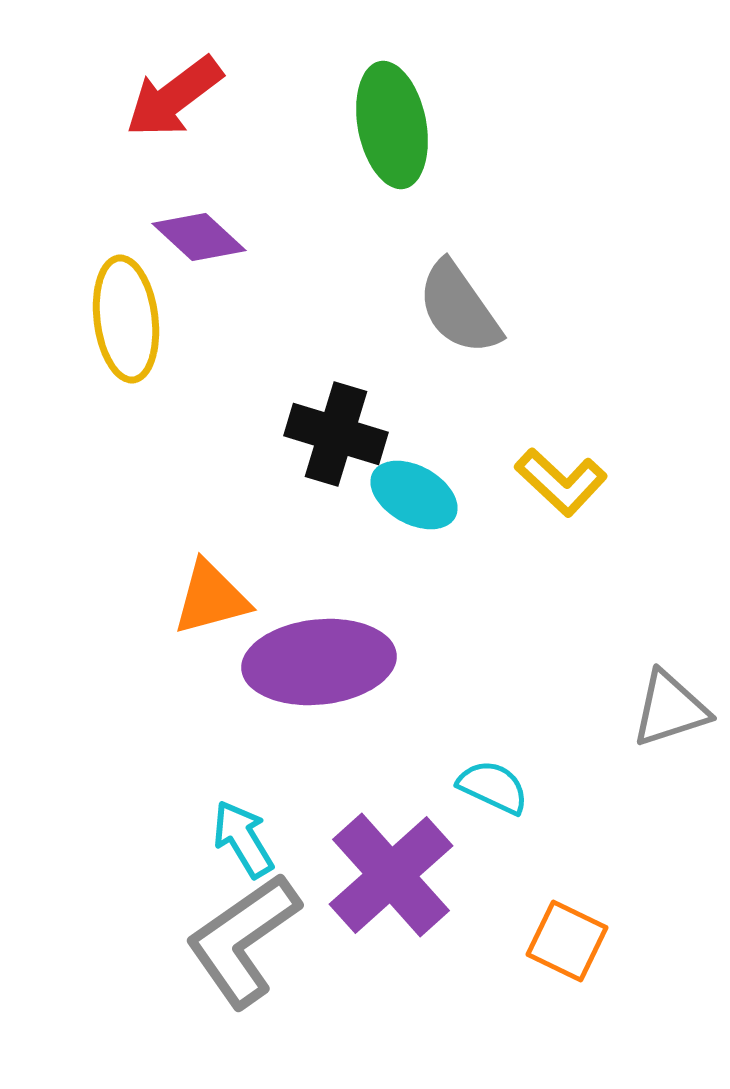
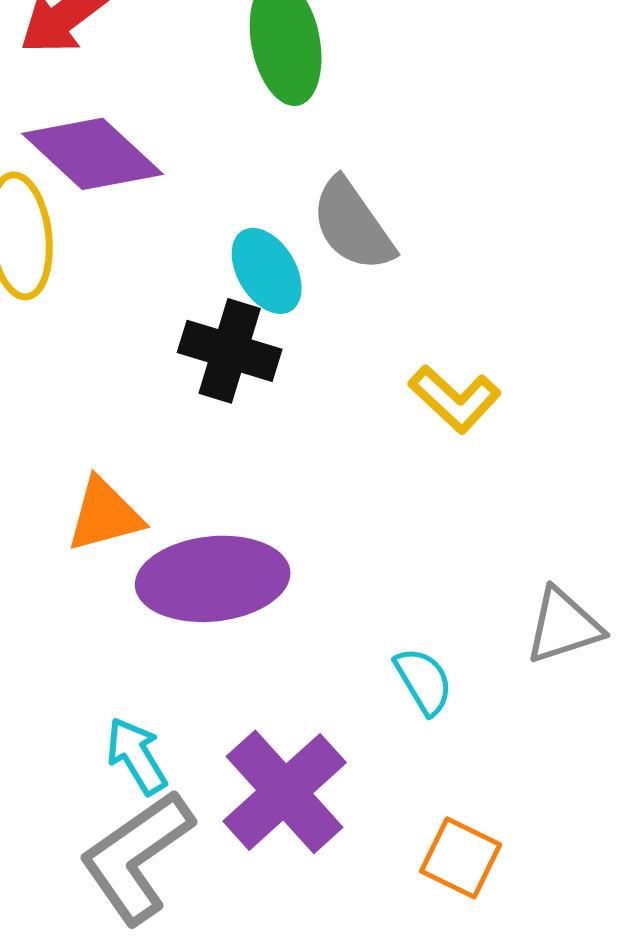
purple diamond: (199, 237) -> (93, 154), size x1.5
cyan ellipse: (414, 495) -> (267, 271), moved, turned 30
cyan semicircle: (493, 787) -> (424, 681), moved, turned 34

